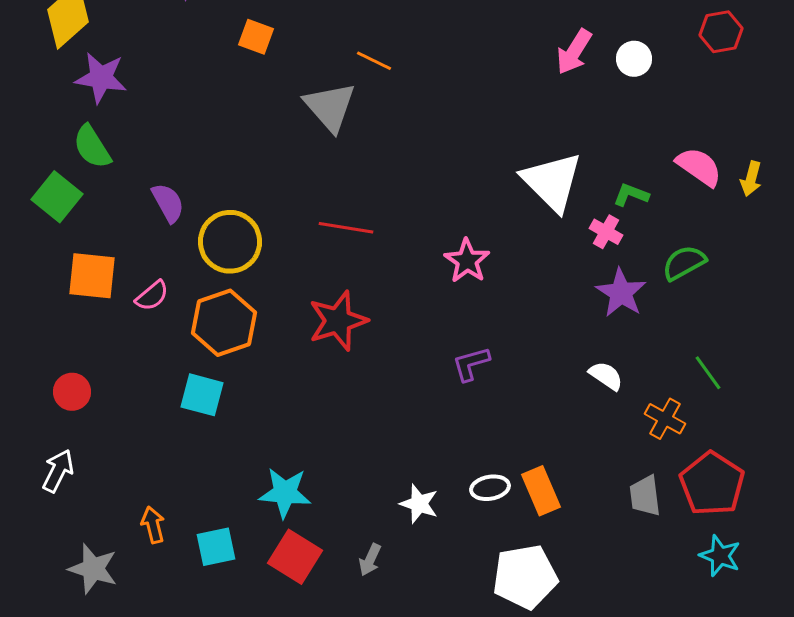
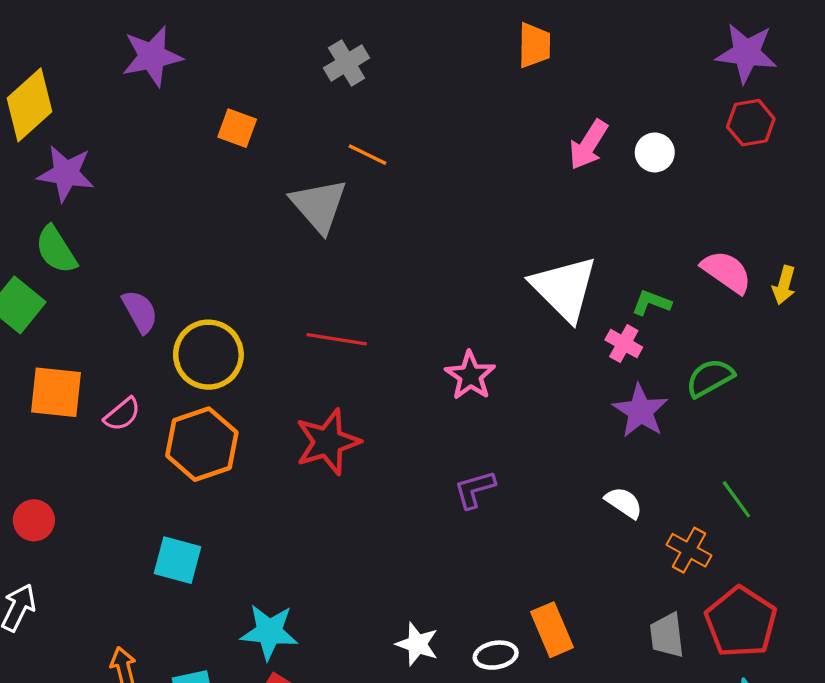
cyan square: (202, 395) -> (178, 560), moved
white ellipse: (490, 488) -> (496, 655), moved

